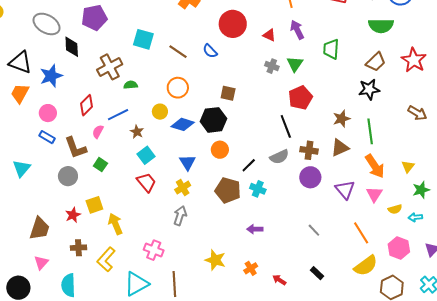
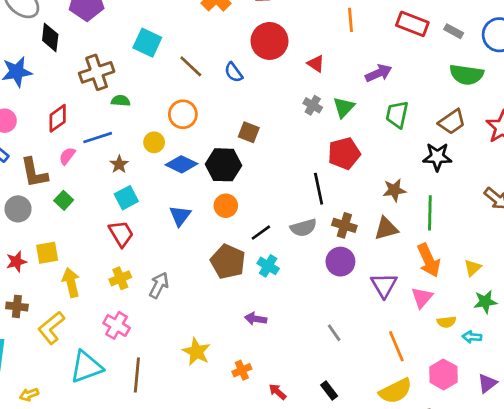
purple arrow: (297, 30) -> (379, 73), moved, turned 84
green trapezoid: (331, 49) -> (397, 114), moved
yellow cross: (183, 188) -> (120, 278), moved

